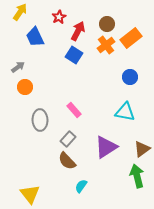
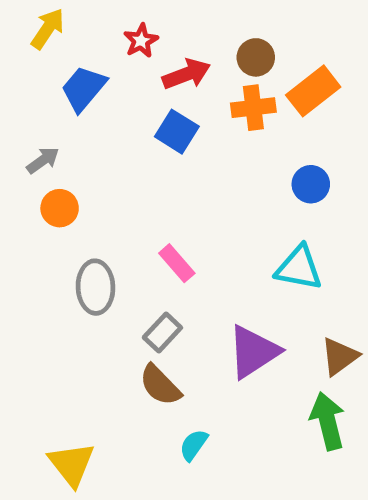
red arrow: (78, 31) -> (186, 74), turned 42
blue trapezoid: (35, 37) -> (84, 89), turned 65
orange cross: (106, 45) -> (253, 108), turned 30

